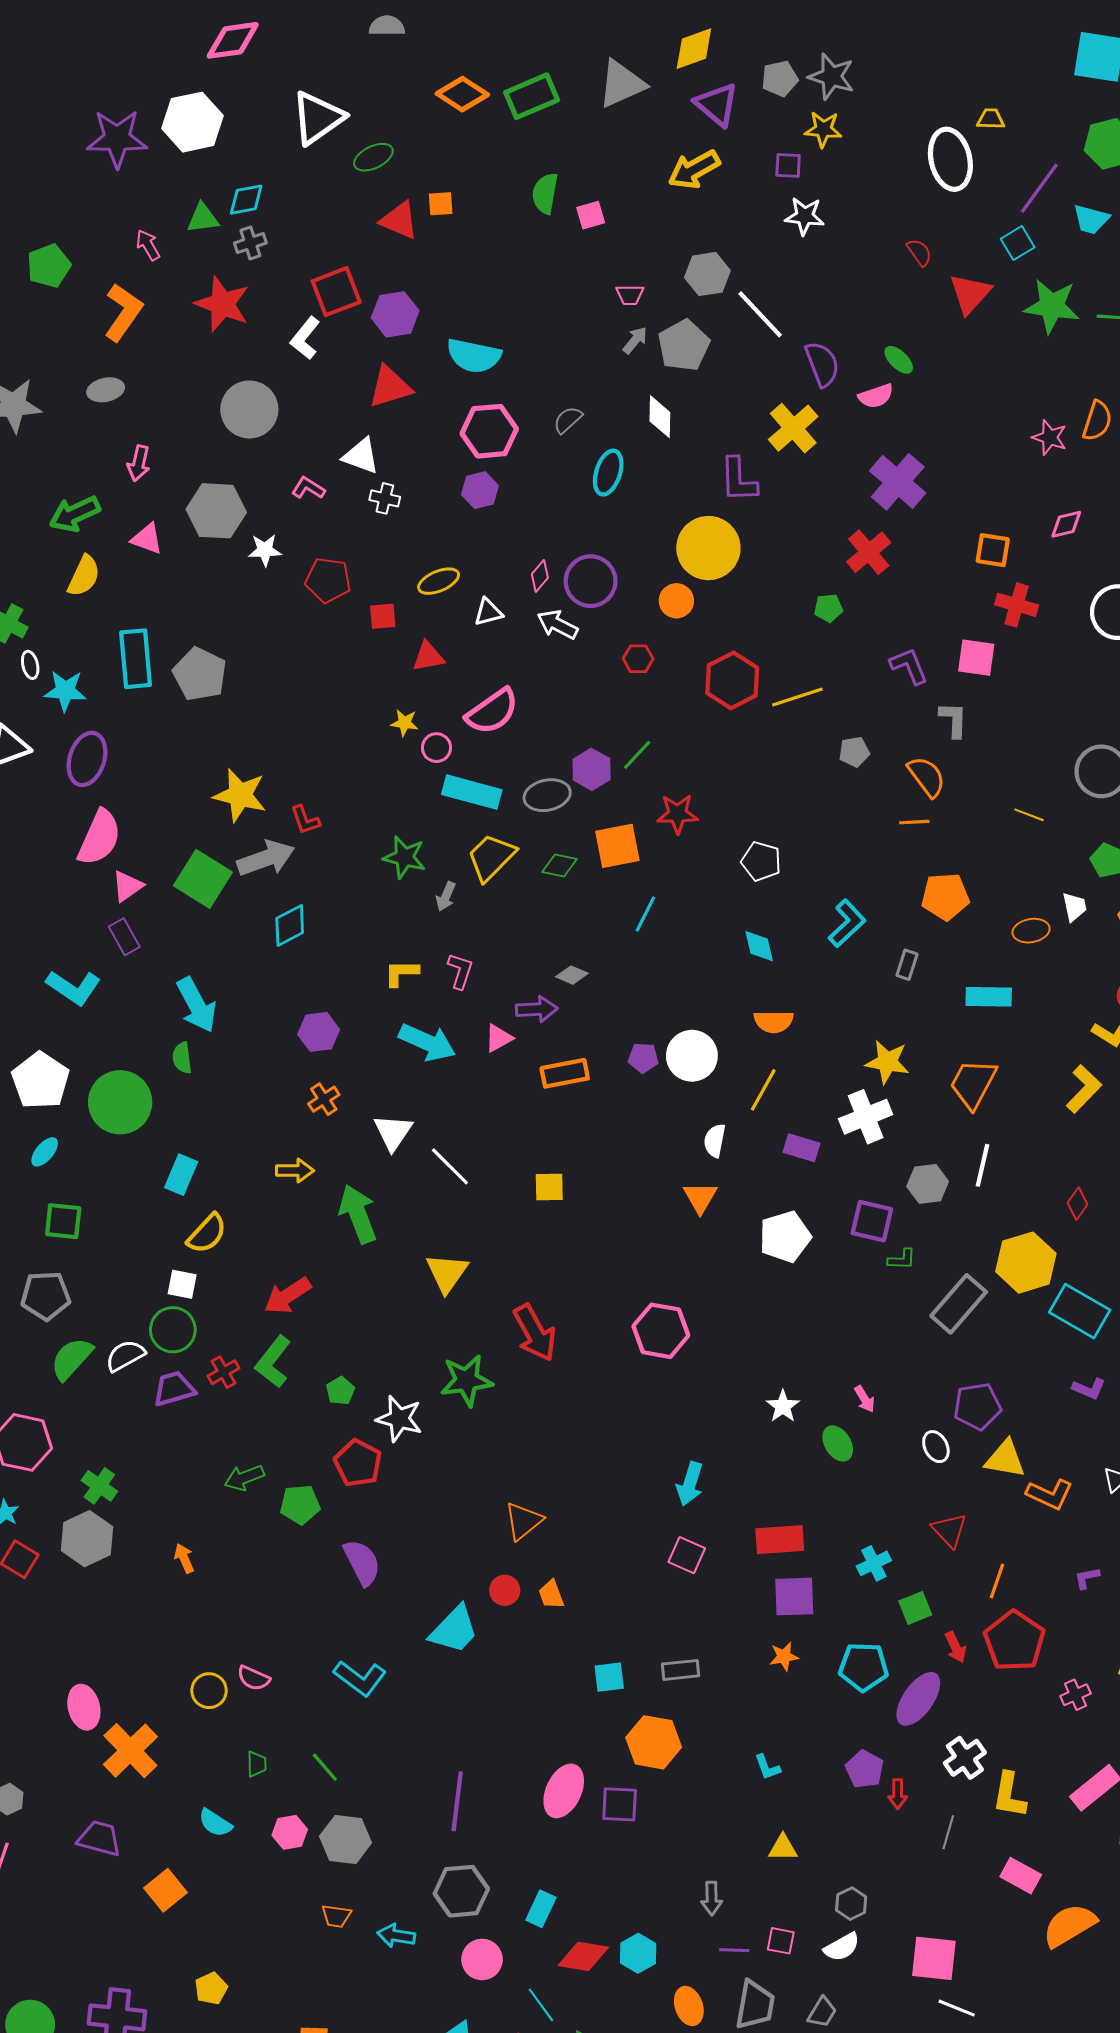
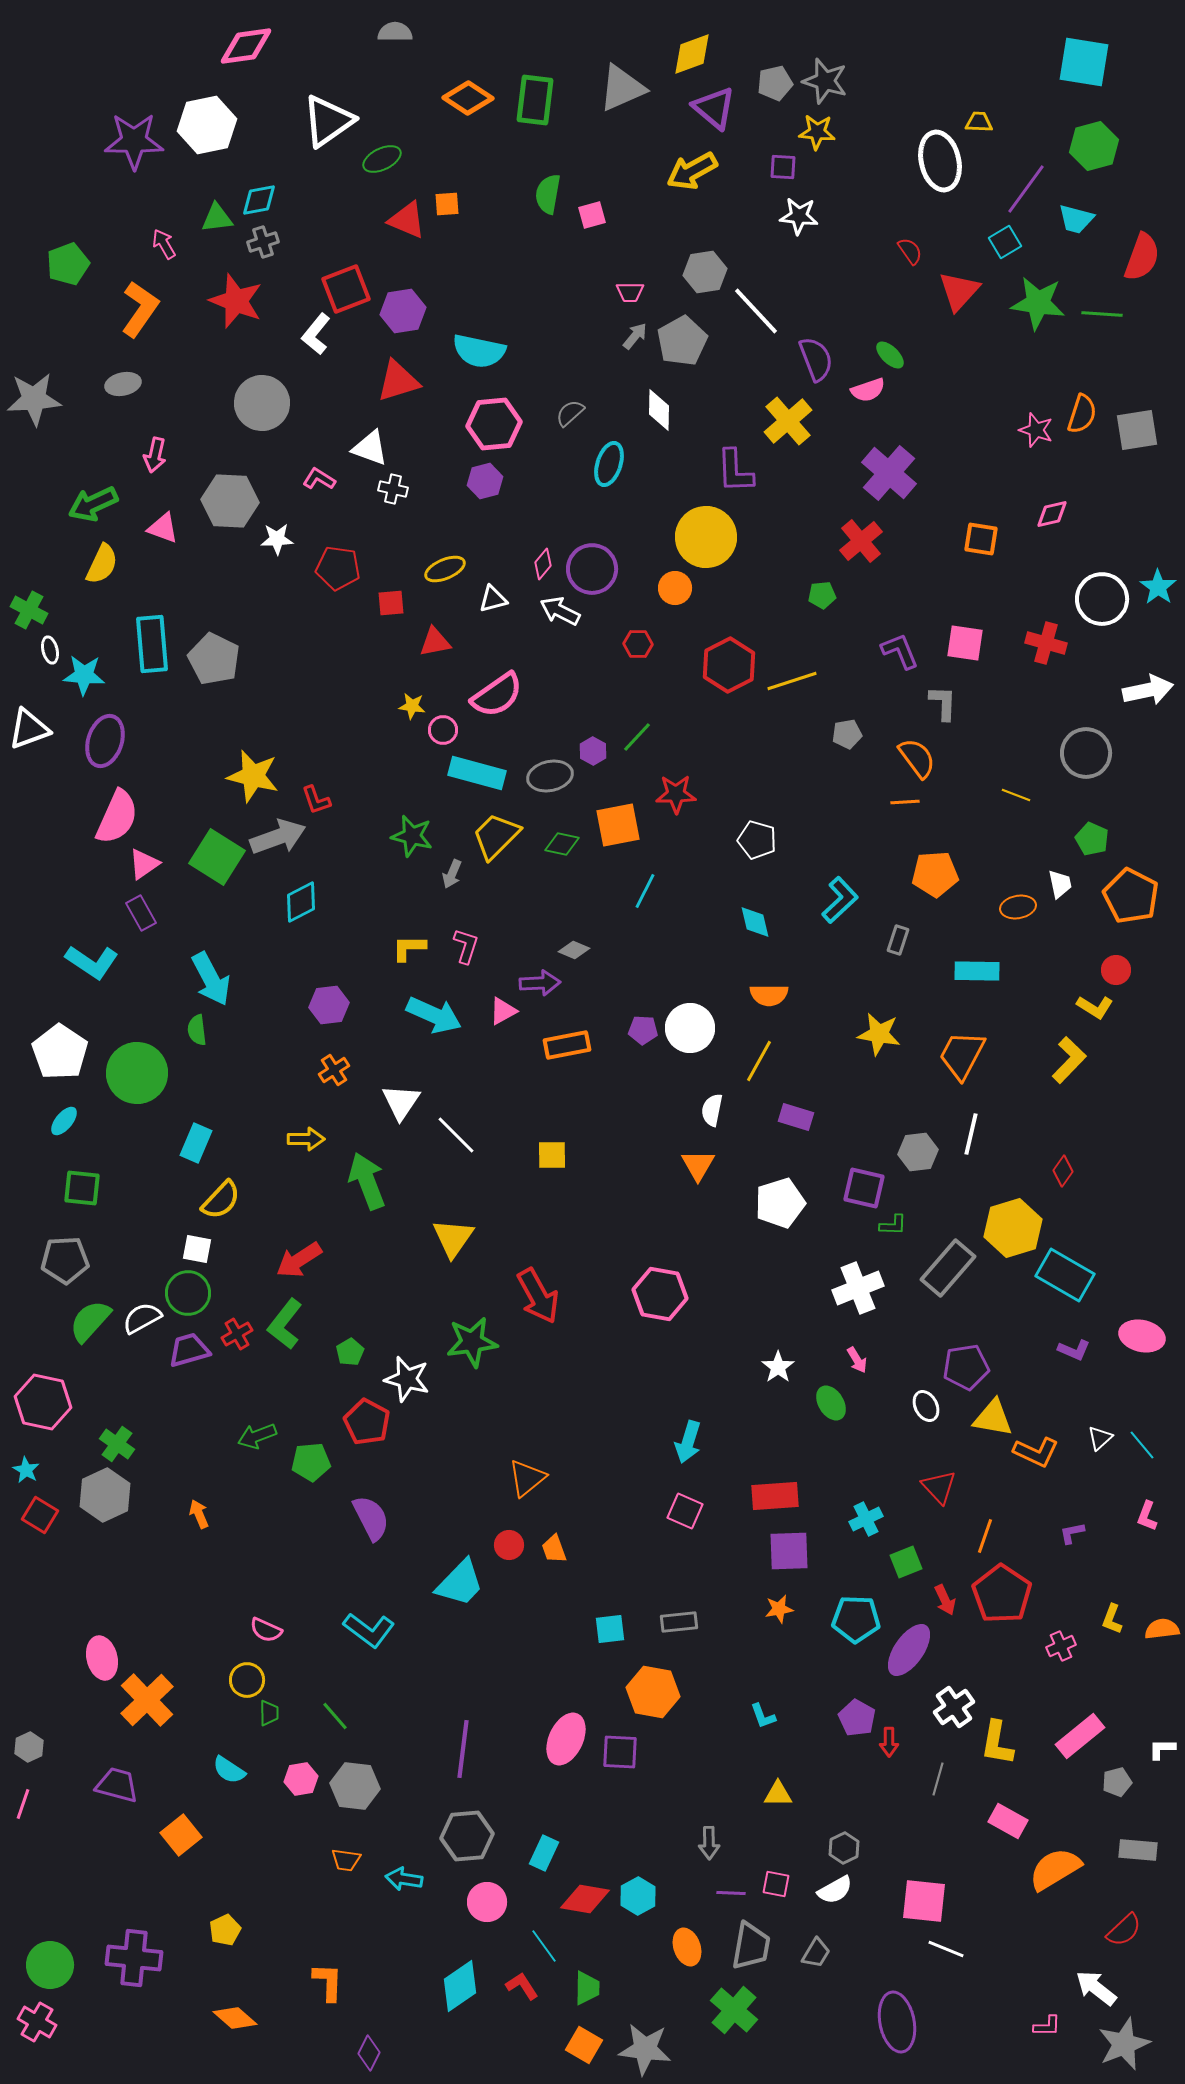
green rectangle: (532, 96) -> (535, 100), turned -60
red cross: (1017, 605) -> (1046, 643), moved
purple hexagon: (592, 769) -> (593, 751), size x0.7
white cross: (866, 1117) -> (858, 1288), moved
yellow circle: (209, 1691) -> (247, 1680), moved

